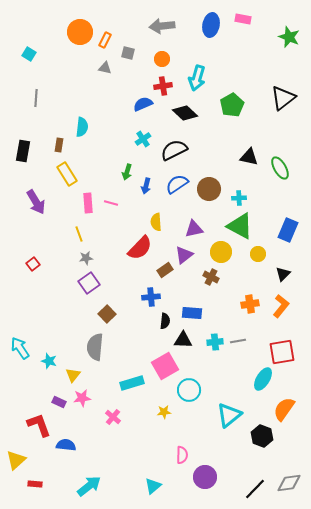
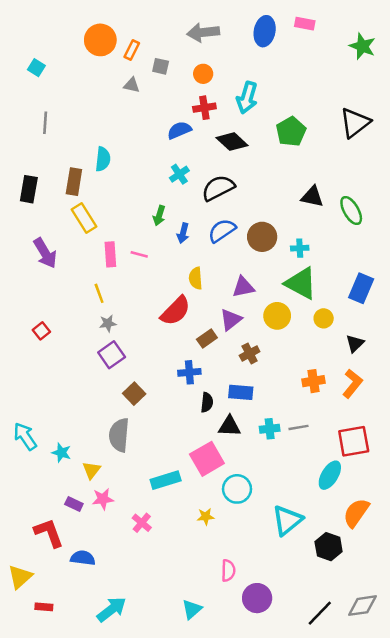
brown rectangle: (59, 145) -> (74, 182), size x1.5
brown cross: (211, 277) -> (250, 353), moved, turned 35

